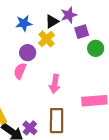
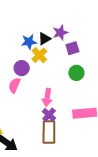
blue star: (24, 23) -> (29, 42), moved
green circle: (96, 48) -> (76, 73), moved
purple cross: (30, 128) -> (49, 115), moved

